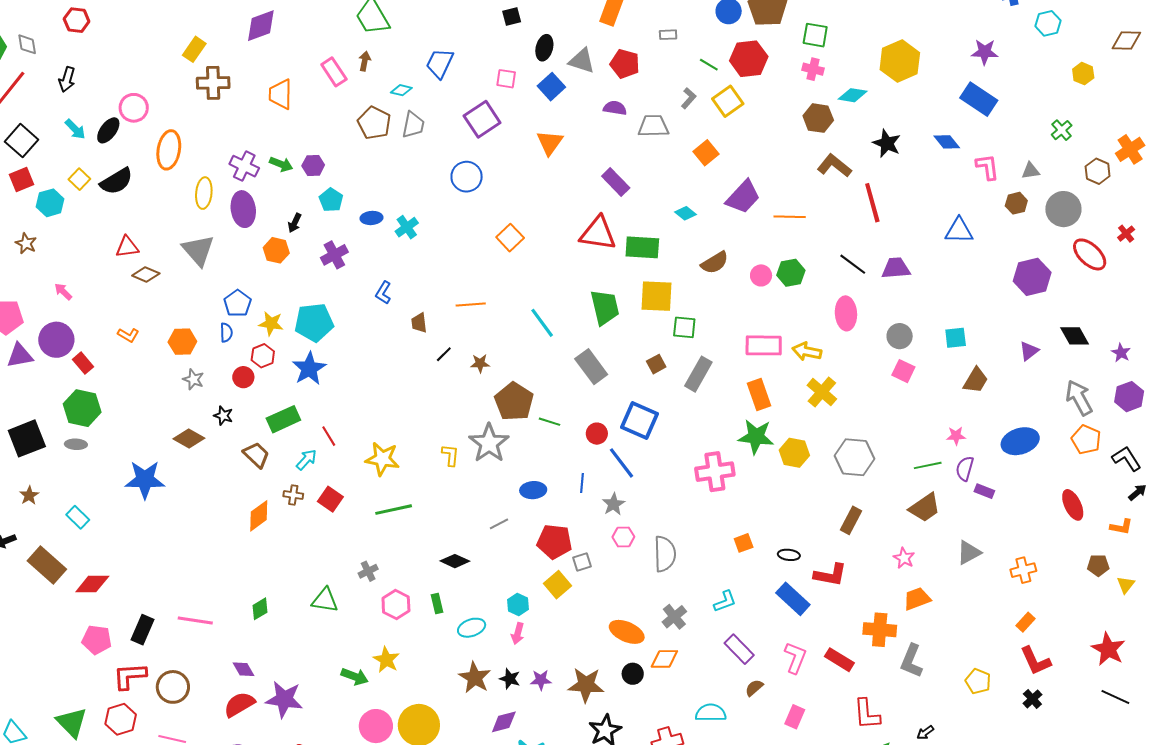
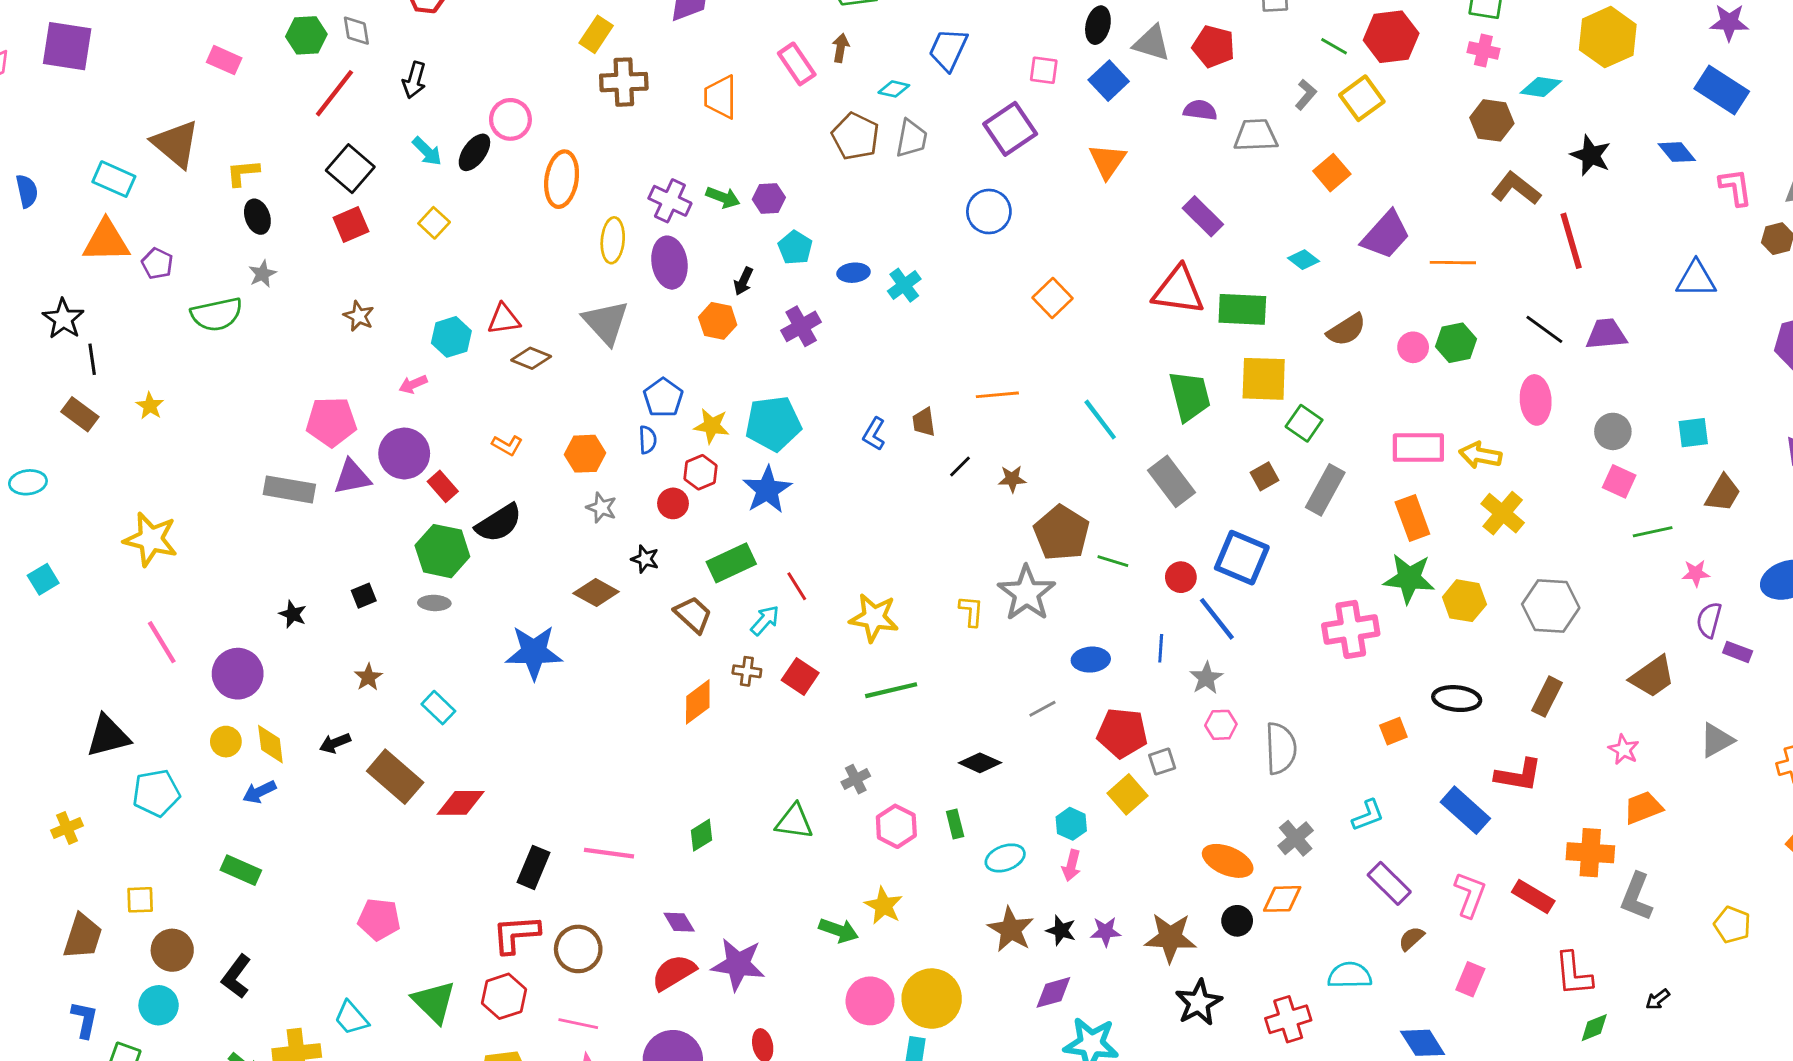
black semicircle: (117, 181) -> (499, 523), moved
cyan hexagon: (50, 203) -> (451, 337), moved
pink arrow: (63, 292) -> (413, 384), turned -66
blue L-shape: (383, 293) -> (874, 434), moved
green square: (684, 327) -> (1304, 423), turned 30
black square: (27, 438) -> (364, 596), size x0.5
green line: (928, 465) -> (1653, 532), moved
black ellipse: (789, 555) -> (1457, 699), moved, size x1.5
pink pentagon: (97, 640) -> (379, 919), moved

